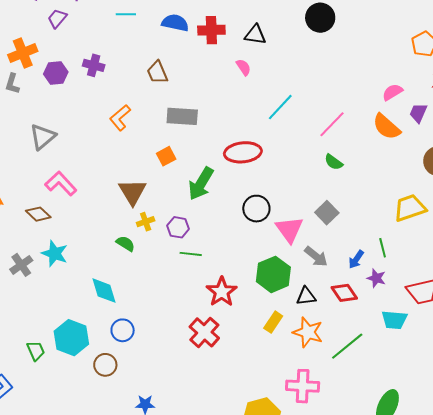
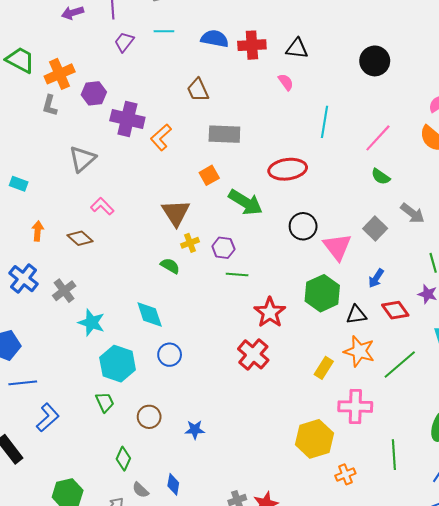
purple trapezoid: (57, 18) -> (124, 42), moved
black circle: (320, 18) -> (375, 61), moved
purple cross: (94, 65) -> (127, 119), moved, size x1.5
cyan line: (280, 107) -> (324, 122), turned -32
pink L-shape: (61, 184) -> (102, 206), size x0.7
green arrow: (201, 184) -> (246, 202), turned -88
cyan star: (55, 253) -> (91, 323), moved
gray arrow: (316, 256) -> (412, 213), moved
blue arrow: (356, 259) -> (376, 278), moved
yellow rectangle: (273, 322) -> (324, 368), moved
green trapezoid: (36, 351) -> (105, 402), moved
brown circle: (105, 365) -> (149, 417), moved

